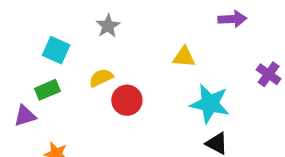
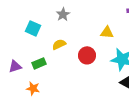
green rectangle: (47, 90) -> (39, 63), moved
red circle: (127, 100) -> (87, 55), moved

